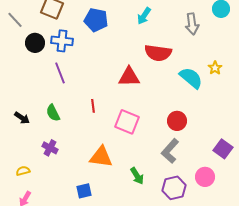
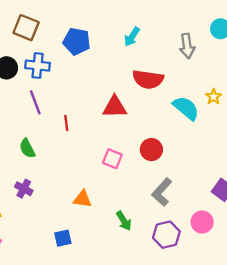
red line: (93, 106) -> (66, 123), moved
red circle: (177, 121) -> (151, 150), moved
pink square: (127, 122) -> (112, 159), size x0.7
orange triangle: (101, 157) -> (82, 199), size x0.7

